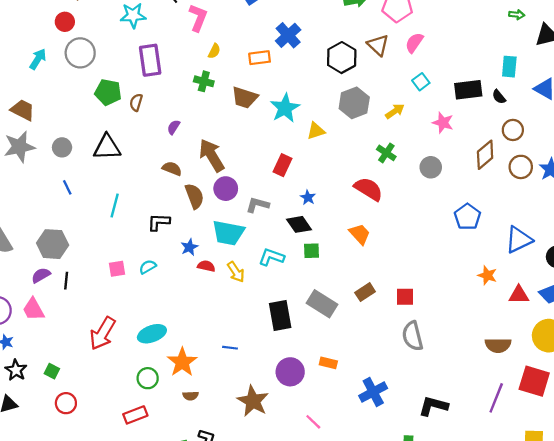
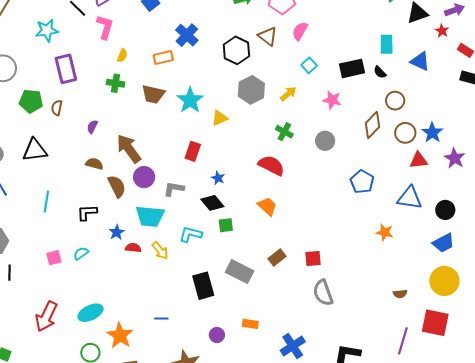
blue triangle: (519, 240) -> (410, 198), turned 40
red triangle: (519, 295) -> (419, 160), moved
brown semicircle: (498, 345) -> (400, 294), size x0.6
purple circle: (290, 372) -> (217, 335), size x0.6

